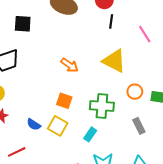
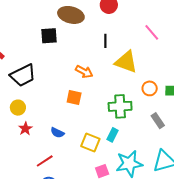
black line: (111, 21) -> (105, 41), moved
black square: (23, 24) -> (49, 36), moved
orange square: (64, 101) -> (74, 98), moved
yellow square: (58, 126) -> (90, 143), moved

